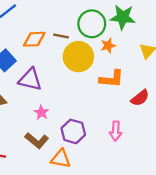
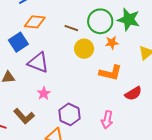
orange diamond: (34, 39) -> (35, 22), moved
yellow circle: (78, 57) -> (84, 49), size x0.7
brown L-shape: (37, 141) -> (24, 116), moved

